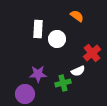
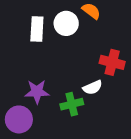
white circle: (57, 39) -> (66, 23), moved
red cross: (92, 53) -> (112, 62), turned -36

